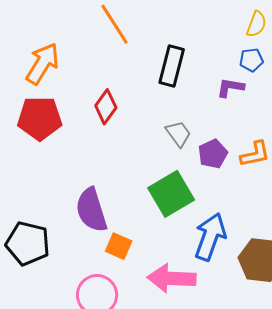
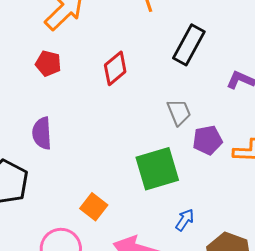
red pentagon: (40, 118) -> (48, 63), size x0.6
purple semicircle: (91, 210) -> (42, 133), moved, size x0.7
blue arrow: (210, 237) -> (185, 220), size x0.5

